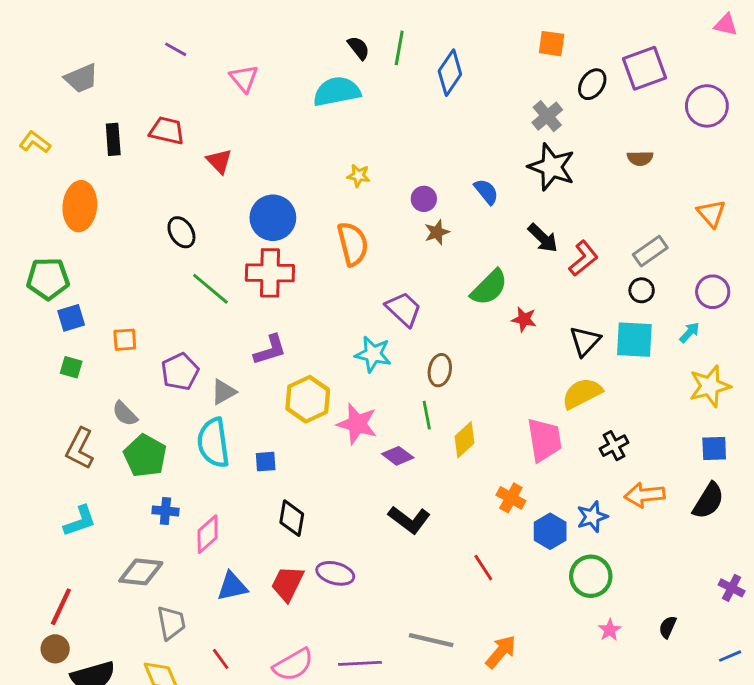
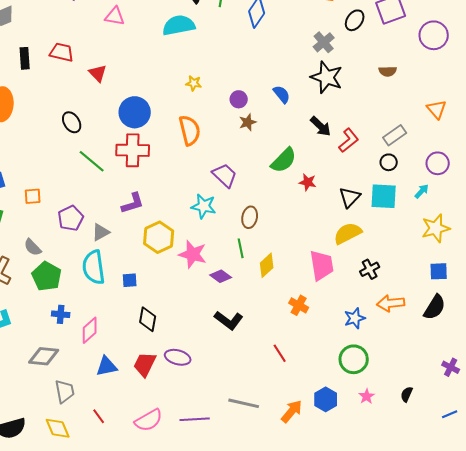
pink triangle: (244, 78) -> (115, 16), turned -40
blue hexagon: (550, 531) -> (326, 399), moved

